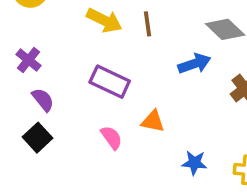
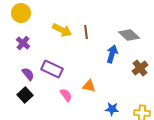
purple cross: (29, 60) -> (23, 43), moved
blue arrow: (194, 64) -> (112, 54), turned -54
purple rectangle: (110, 82) -> (52, 69), moved

